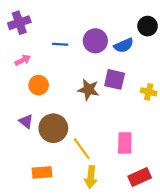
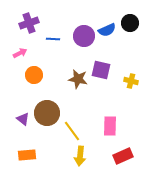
purple cross: (19, 23) -> (29, 23), moved
blue semicircle: (124, 45) -> (107, 30), moved
purple triangle: (26, 121) -> (23, 119), moved
orange rectangle: (42, 172) -> (27, 155), moved

